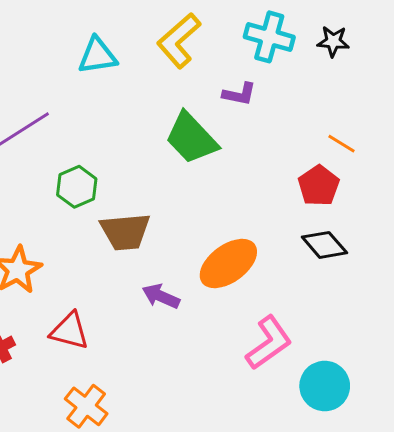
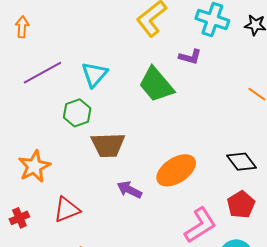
cyan triangle: (97, 56) -> (94, 74), moved, turned -44
red pentagon: (319, 186) -> (241, 205), moved
red triangle: (70, 331) -> (67, 210), turned -40

